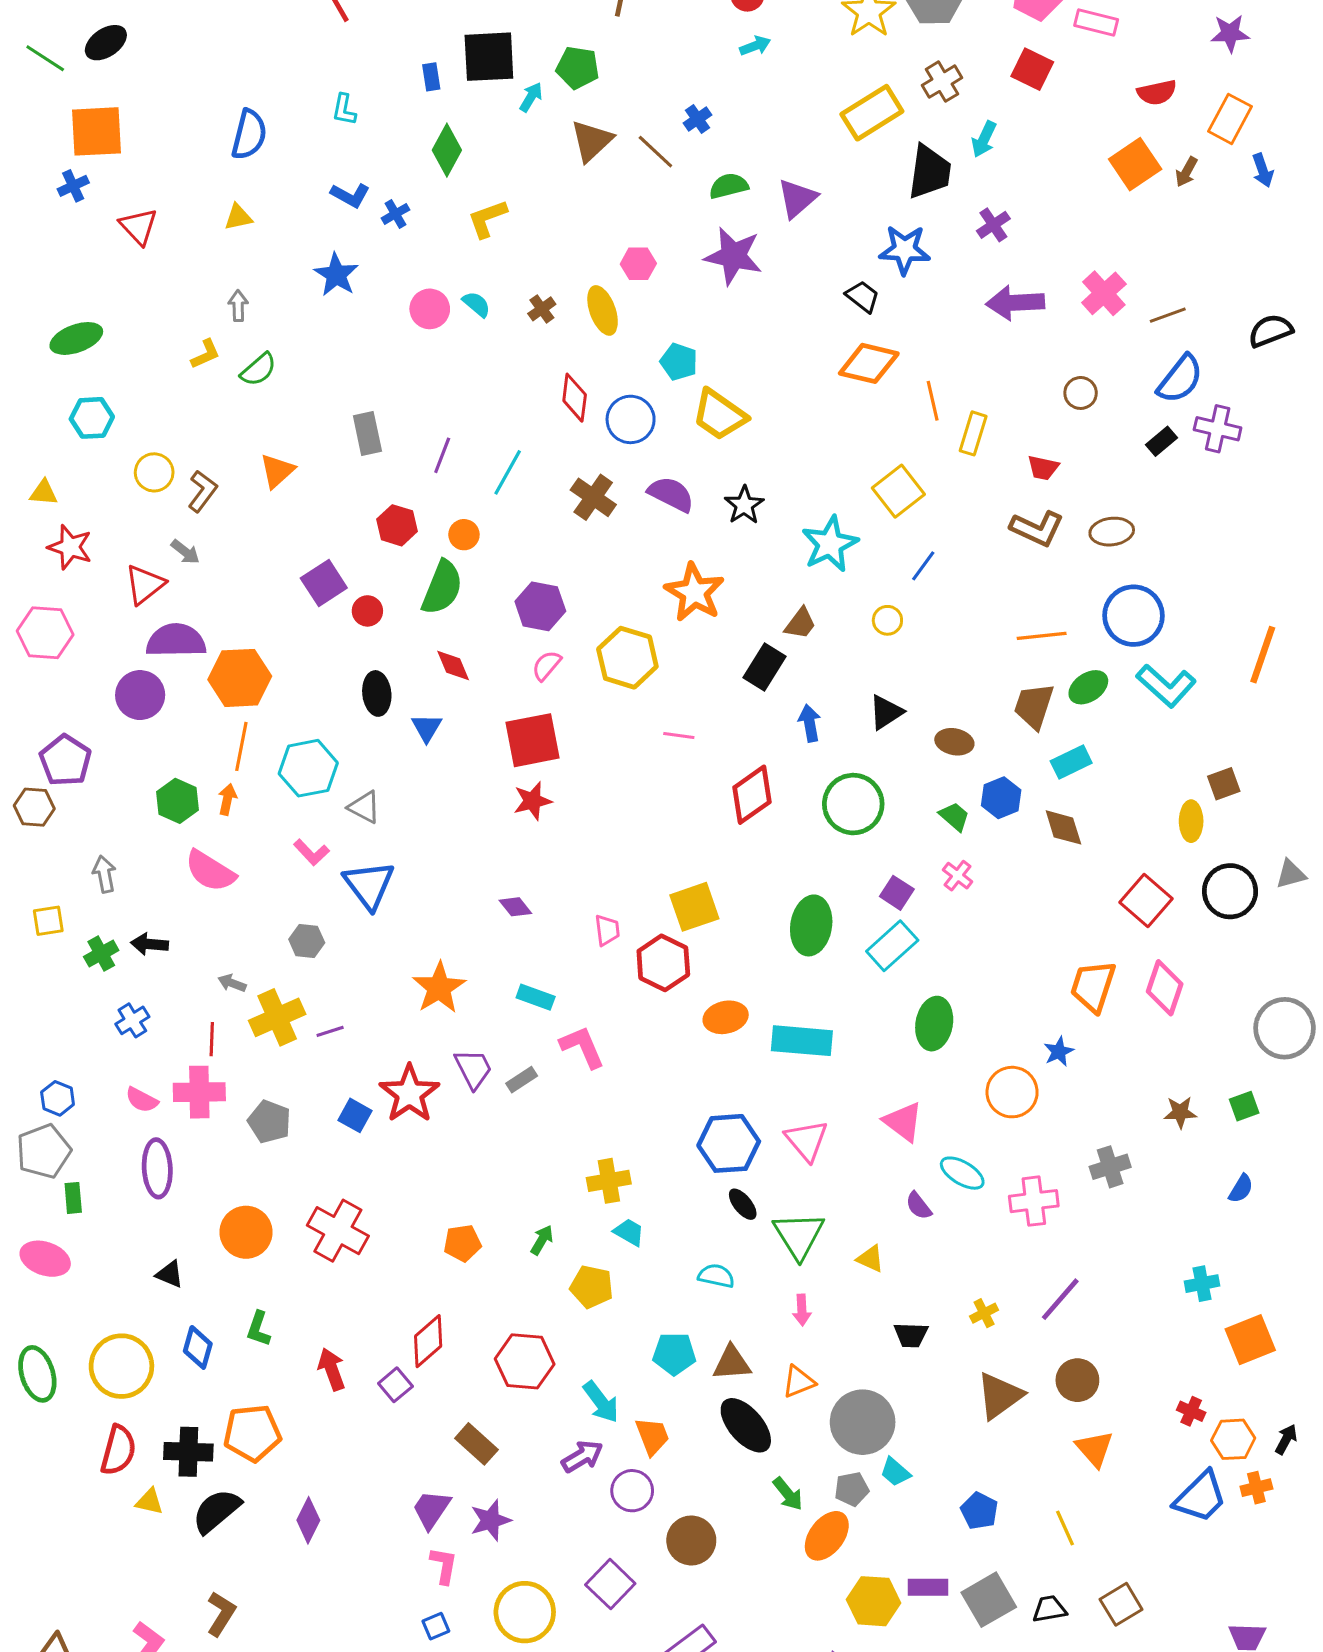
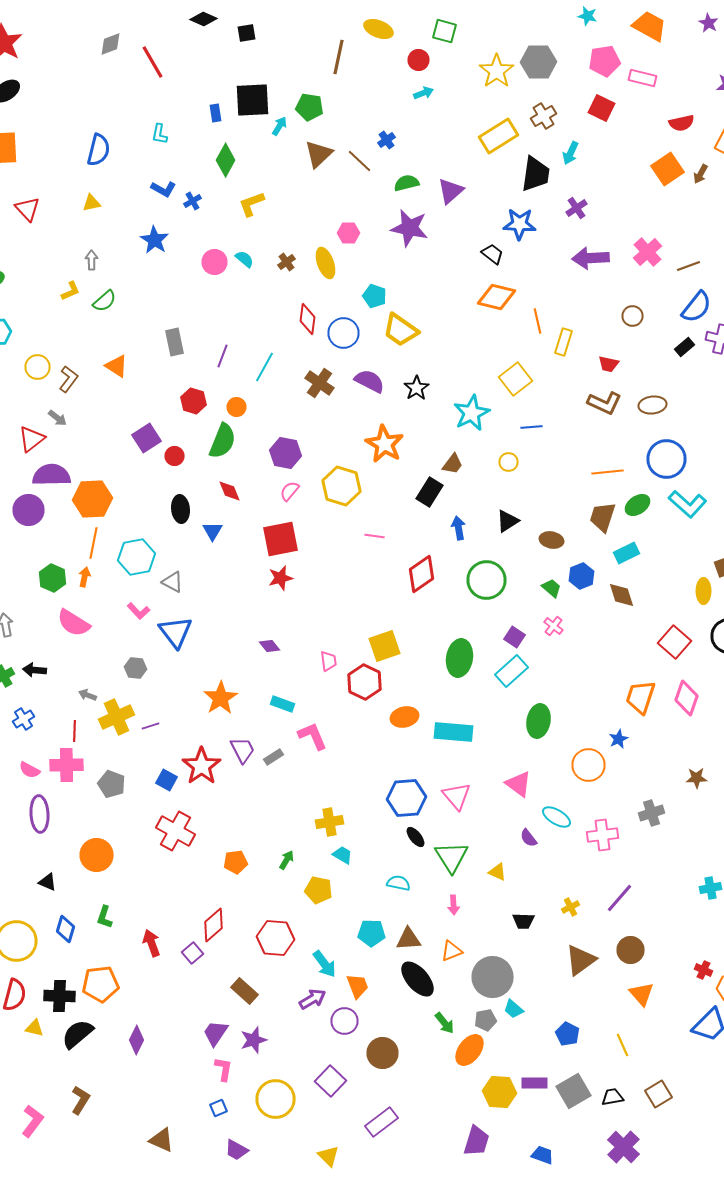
orange triangle: (277, 471) -> (116, 366), turned -45
blue line: (923, 566) -> (532, 427), turned 50
red cross: (338, 1231) -> (176, 831), moved

